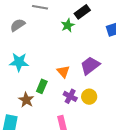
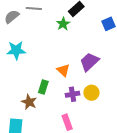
gray semicircle: (18, 25) -> (12, 17), moved
cyan star: (19, 62) -> (16, 50), moved
purple cross: (70, 96) -> (73, 94), turned -32

